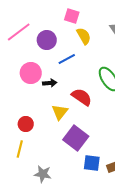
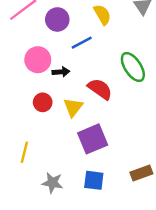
red circle: (26, 124) -> (43, 102), moved
purple square: (76, 138) -> (93, 139), turned 30
blue square: (92, 163) -> (94, 180), moved

